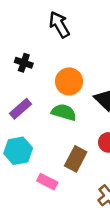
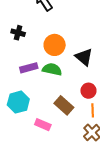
purple rectangle: (20, 109) -> (29, 68), moved, turned 30
brown rectangle: (76, 159) -> (64, 105), turned -72

